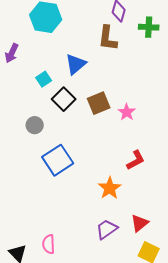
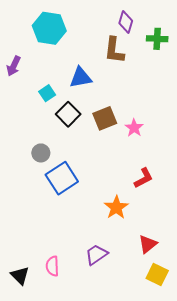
blue triangle: (76, 64) -> (81, 78), turned 30
gray circle: (35, 125) -> (41, 153), moved
purple trapezoid: (107, 229) -> (96, 255), moved

